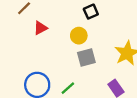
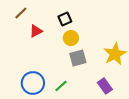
black square: (91, 12) -> (65, 19), moved

